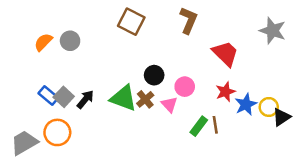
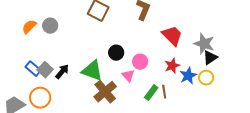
gray star: (273, 31) -> (204, 44), moved
brown cross: (145, 99) -> (105, 92), moved, size x1.6
black triangle: (281, 117) -> (210, 58), moved

